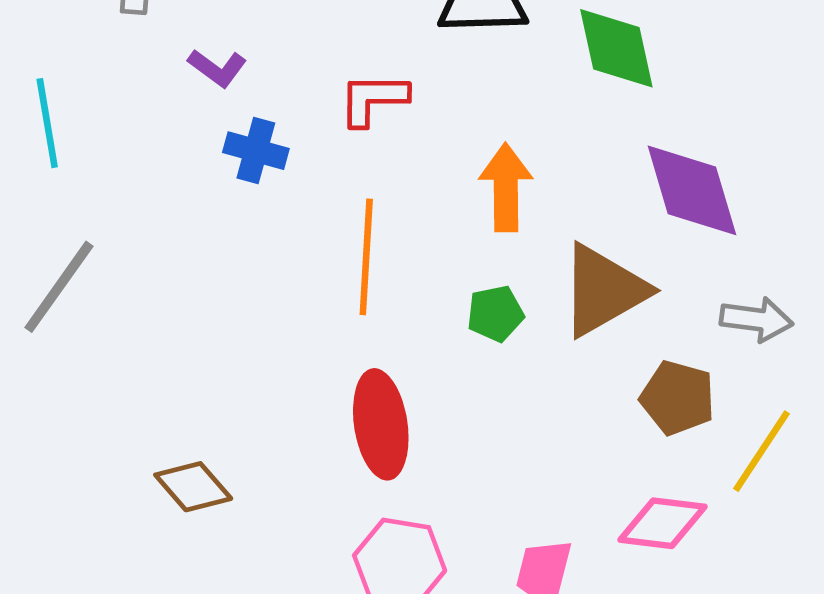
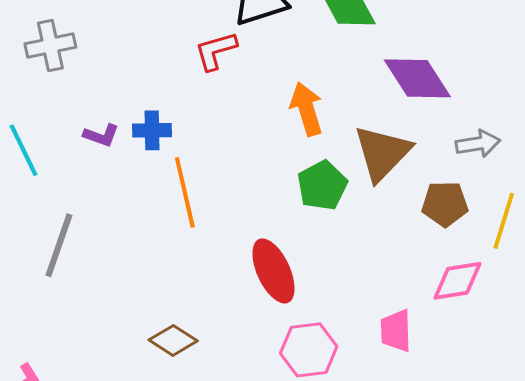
purple L-shape: (217, 68) -> (101, 135), moved
red L-shape: (373, 99) -> (216, 51), moved
orange line: (366, 257) -> (185, 192), moved
green pentagon: (495, 314) -> (322, 185), size x1.4

